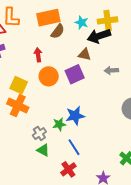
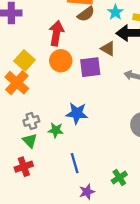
red arrow: (38, 55) -> (56, 33), size x1.5
green star: (59, 124) -> (56, 130), moved
blue line: (74, 147) -> (75, 163), moved
red cross: (68, 169) -> (24, 167), moved

